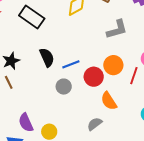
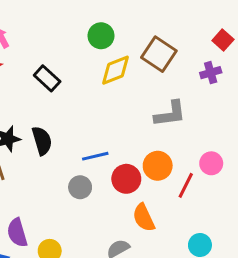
black rectangle: (32, 17) -> (47, 78), size x0.7
black semicircle: (47, 57) -> (42, 141), moved

